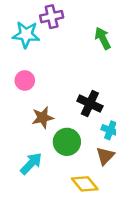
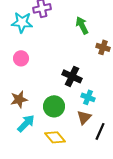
brown star: (43, 118) -> (19, 99), moved
yellow diamond: (85, 184) -> (55, 137), moved

